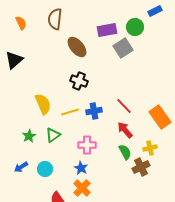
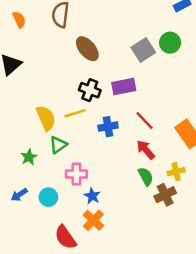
green circle: (135, 27) -> (170, 43), moved
purple rectangle: (107, 30) -> (124, 86), moved
yellow line: (70, 112) -> (75, 113), moved
green triangle: (53, 135) -> (58, 145), moved
pink cross: (87, 145) -> (76, 174), moved

